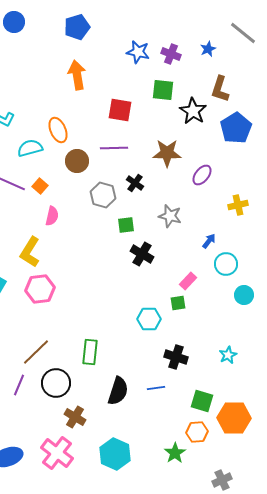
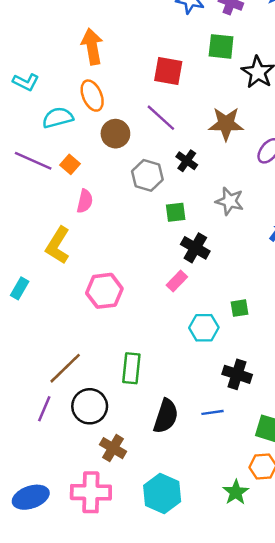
orange arrow: (77, 75) -> (92, 46), moved
purple line: (114, 148) -> (161, 118), turned 44
pink rectangle: (188, 281) -> (177, 281), moved
pink hexagon: (40, 289) -> (104, 291), moved
pink cross: (57, 453) -> (91, 492), turned -36

